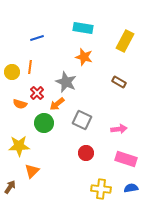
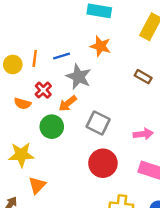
blue line: (37, 38) -> (62, 56), moved
red circle: (86, 153) -> (103, 163), size x1.5

